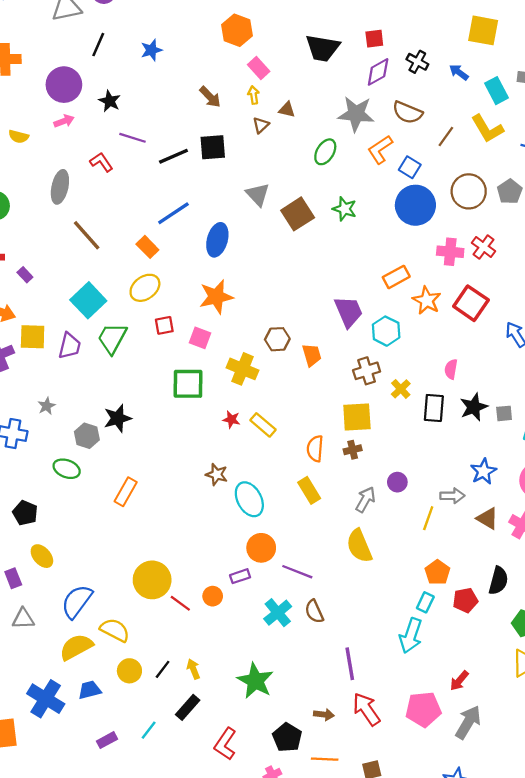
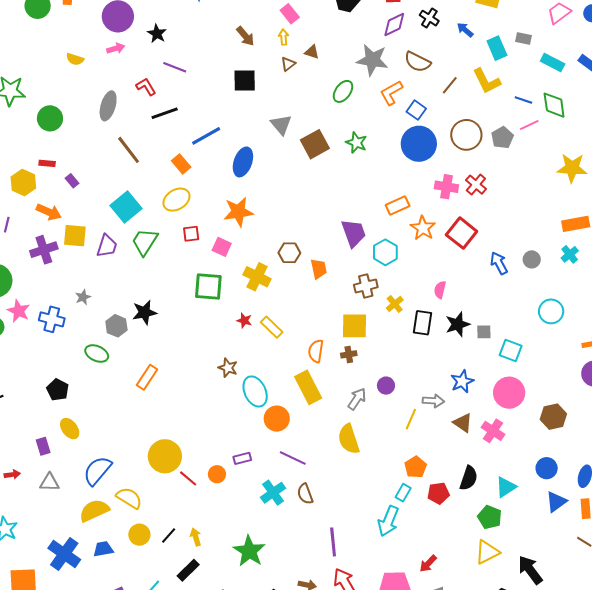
black line: (173, 156) -> (165, 113), moved
yellow rectangle: (309, 490) -> (308, 387), size x1.4
orange circle: (261, 548) -> (277, 419), moved

